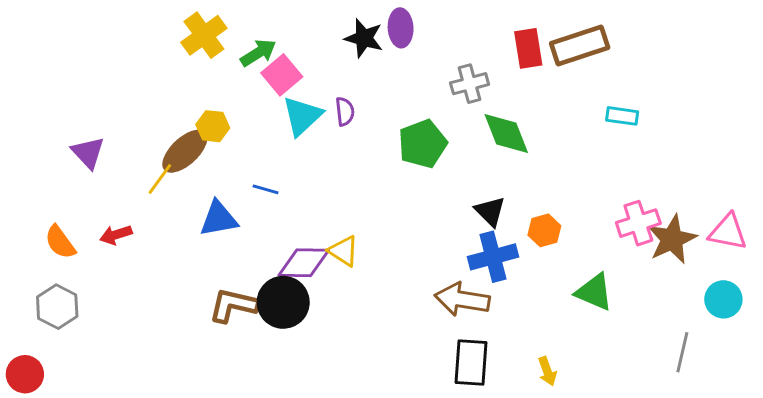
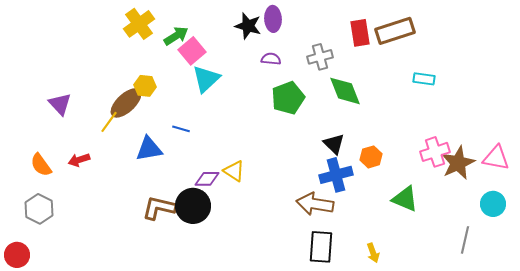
purple semicircle: (345, 112) -> (271, 59), moved, turned -78
purple diamond: (304, 263) -> (207, 179), size x0.7

